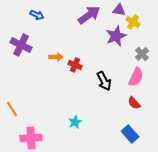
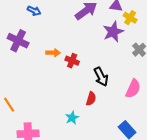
pink semicircle: (136, 77) -> (133, 89), moved
red semicircle: (134, 103) -> (91, 99), moved, turned -120

